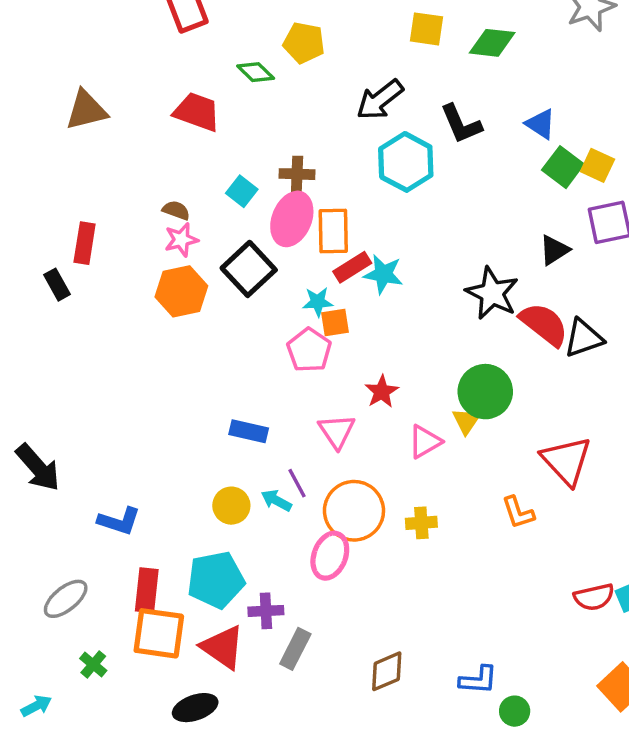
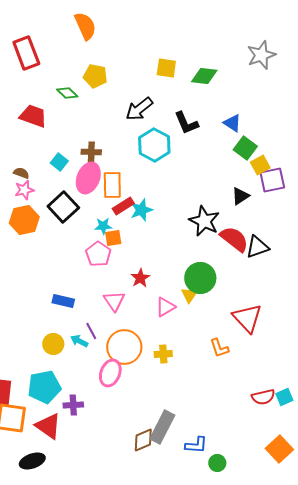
yellow square: (597, 165) -> (260, 165), moved, turned 36
cyan star: (383, 274) -> (141, 210), turned -30
gray rectangle: (295, 649) -> (162, 427), moved, size x1.4

